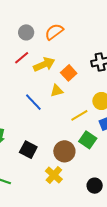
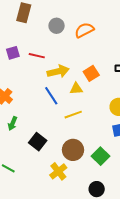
red line: (22, 58) -> (37, 56), moved, turned 42
yellow arrow: (44, 64) -> (58, 71), moved
yellow line: (79, 115) -> (73, 115), moved
green square: (88, 140) -> (101, 156), moved

